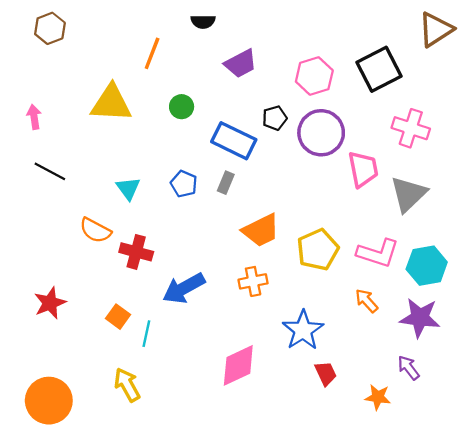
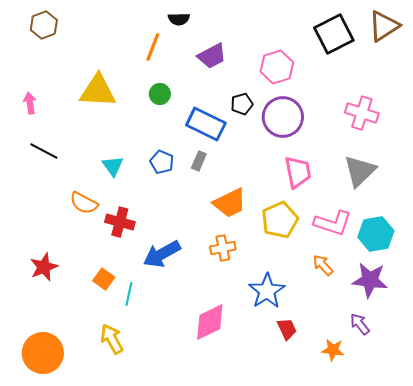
orange line: (152, 53) -> (153, 47), moved
black square: (379, 69) -> (334, 34), moved
pink trapezoid: (363, 169) -> (298, 172), moved

